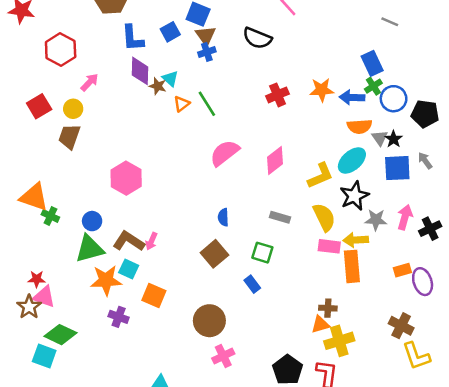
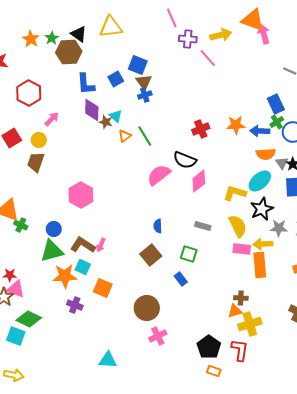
black semicircle: (257, 38) -> (185, 160), moved
yellow L-shape: (320, 176) -> (235, 193), turned -140

